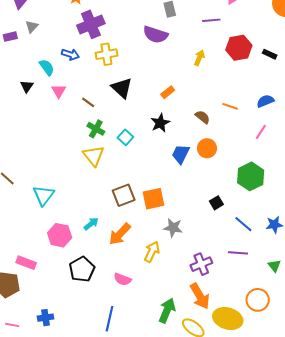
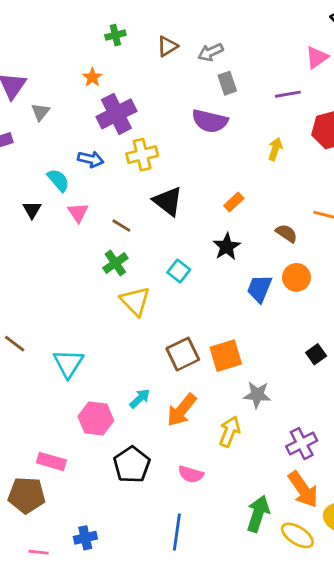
gray triangle: (32, 27) -> (40, 112), moved
green cross: (96, 129) -> (115, 263), moved, turned 30

